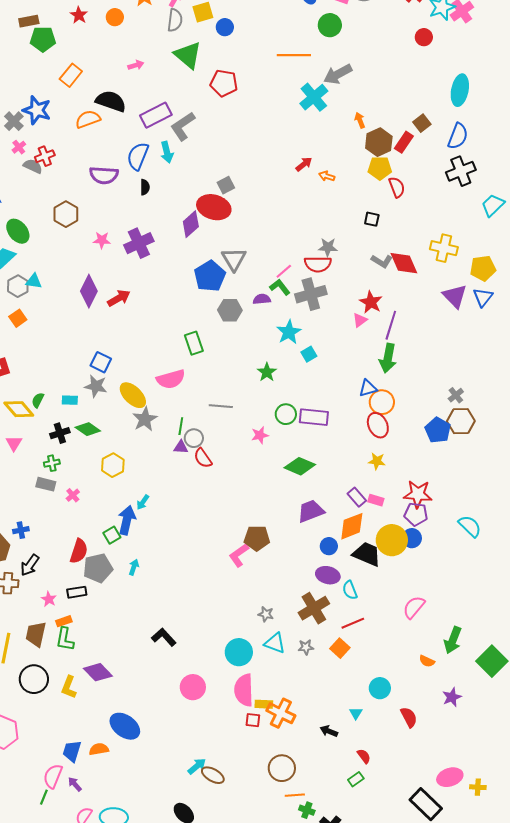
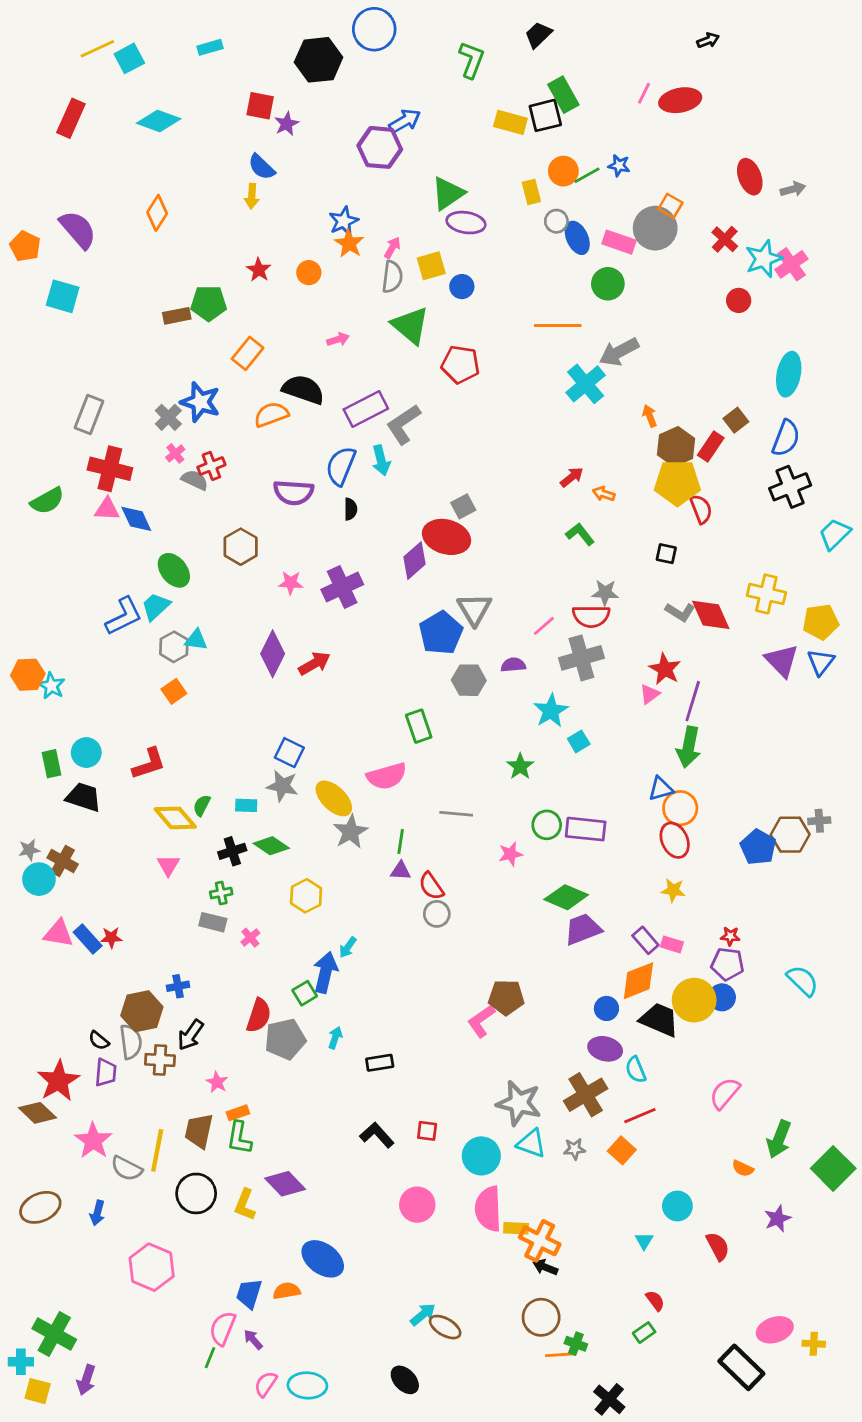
brown rectangle: (29, 21) -> (177, 316), moved
yellow pentagon: (380, 168) -> (677, 483), size x1.4
green L-shape: (280, 287) -> (580, 534), moved
gray cross: (456, 395) -> (819, 821), moved, turned 35
gray circle: (194, 438) -> (437, 914), moved
red star: (418, 494) -> (730, 936), size x0.5
purple trapezoid: (311, 511) -> (583, 929), moved
black rectangle: (77, 592) -> (380, 1063), moved
gray star: (266, 614) -> (519, 1103), size x2.0
red square: (253, 720) -> (427, 1131), moved
black arrow: (329, 731) -> (545, 1267), moved
green cross: (307, 810) -> (576, 1344), moved

